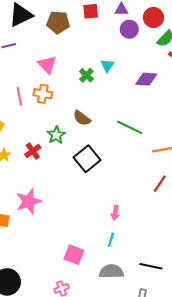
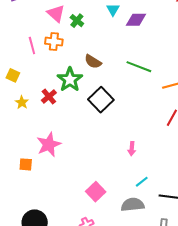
green cross: (86, 75) -> (77, 21), moved
purple diamond: (146, 79) -> (136, 20), moved
green star: (56, 135) -> (70, 80), size x1.4
cyan line: (111, 240) -> (142, 182), moved, turned 40
pink square: (74, 255) -> (96, 192), turned 30

